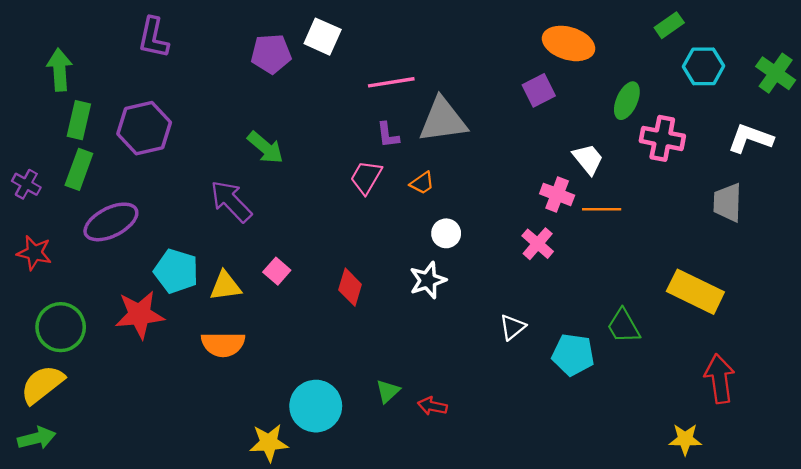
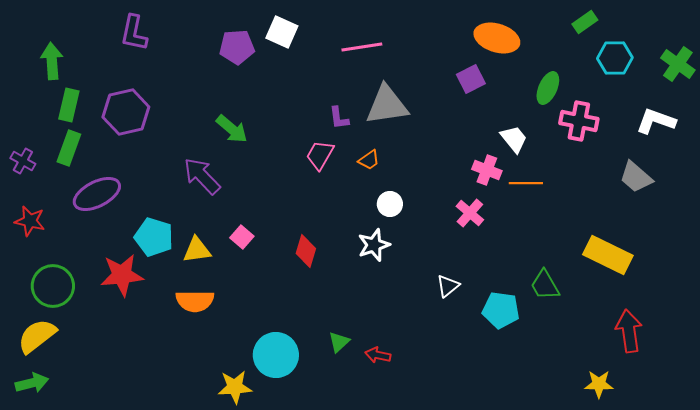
pink line: (391, 82) -> (362, 47), moved
gray trapezoid: (728, 202) -> (636, 177), turned -51

